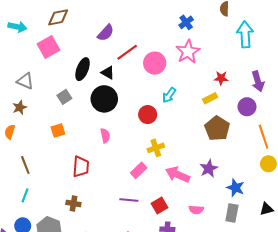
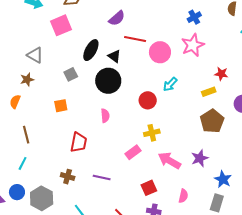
red line: (127, 52) -> (135, 39), turned 40
purple line: (129, 200) -> (102, 178), moved
pink semicircle: (196, 210) -> (183, 196), turned -88

